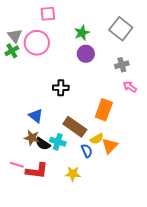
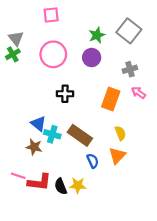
green star: (82, 33) -> (97, 35), moved
pink circle: (37, 43) -> (53, 54), moved
orange rectangle: (104, 110) -> (111, 99), moved
yellow semicircle: (97, 139) -> (120, 133), moved, turned -80
cyan cross: (58, 142) -> (52, 134), moved
black semicircle: (43, 144) -> (61, 186), moved, turned 35

